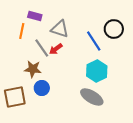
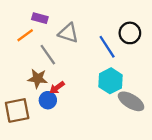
orange line: (22, 31) -> (25, 35), turned 42
red arrow: (56, 49) -> (57, 88), moved
gray ellipse: (92, 97) -> (131, 101), moved

